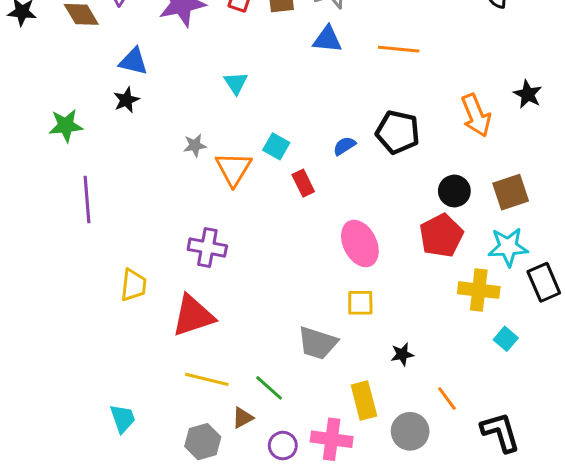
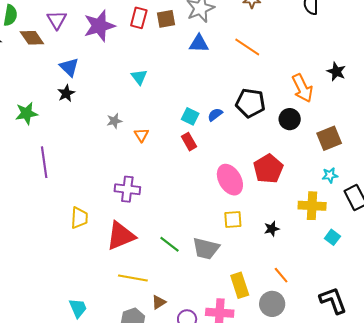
orange line: (399, 49) -> (247, 47), turned 32
blue triangle: (133, 61) -> (69, 67), turned 35
cyan square: (276, 146) -> (190, 116), moved
orange triangle: (233, 169) -> (141, 135), size x0.6
black circle: (454, 191) -> (290, 119), moved
red pentagon: (441, 236) -> (268, 169), moved
cyan star: (508, 247) -> (330, 175), size x0.6
black star: (402, 354) -> (272, 229), moved
green line: (269, 388) -> (169, 244), moved
orange line: (447, 398) -> (281, 275), moved

